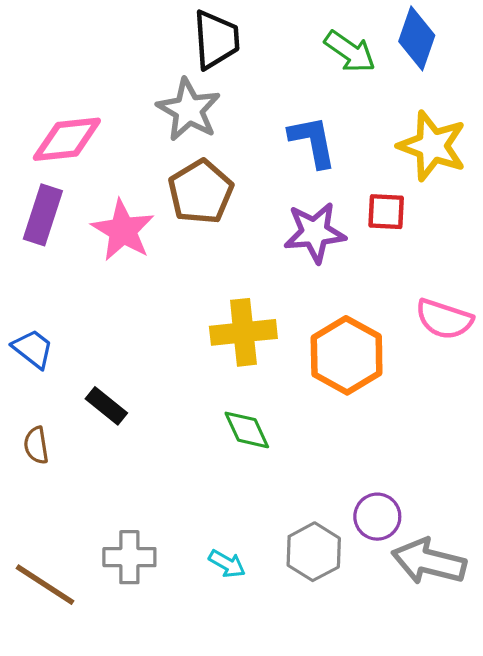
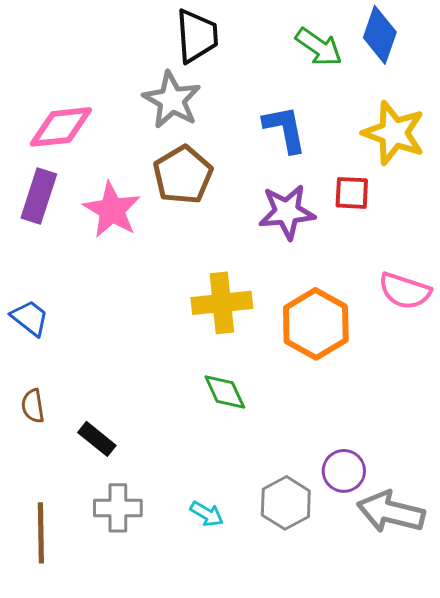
black rectangle: (106, 406) -> (97, 439), moved
brown line: (45, 585) -> (41, 533), turned 56

